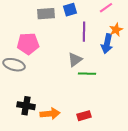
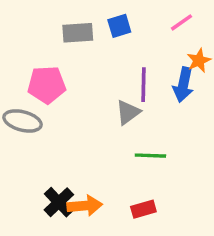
purple line: (84, 32) -> (143, 85), moved
green line: (87, 74) -> (150, 156), moved
black cross: (26, 106) -> (59, 202), moved, turned 36

